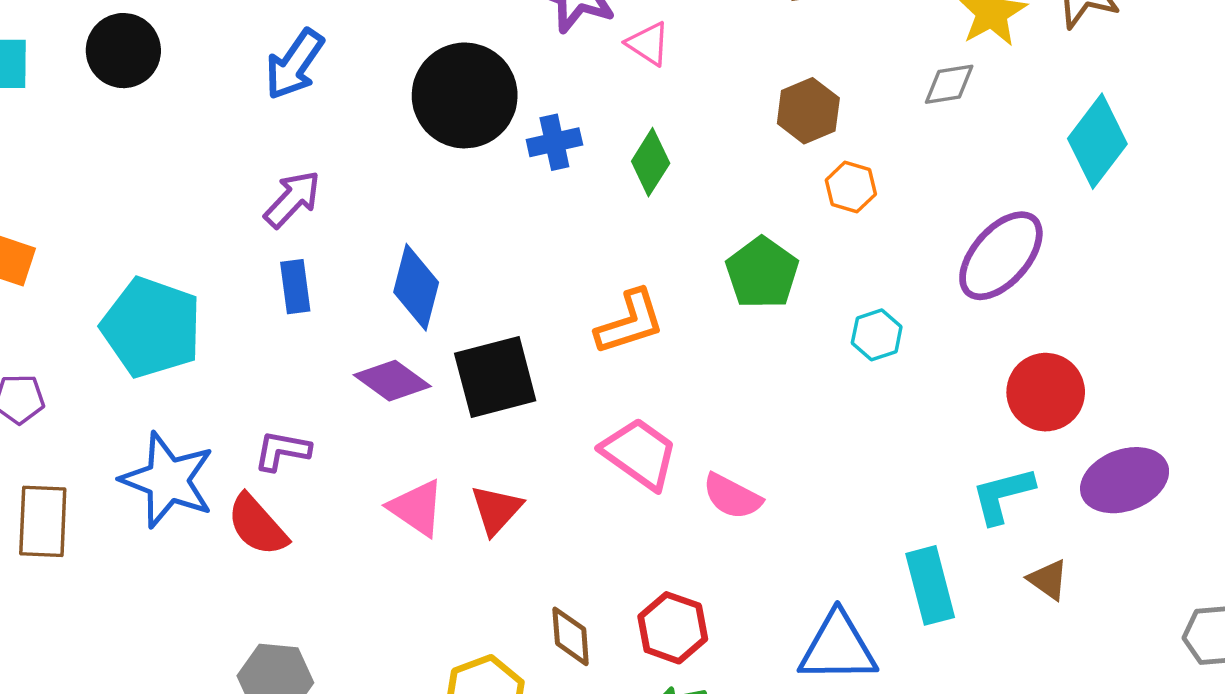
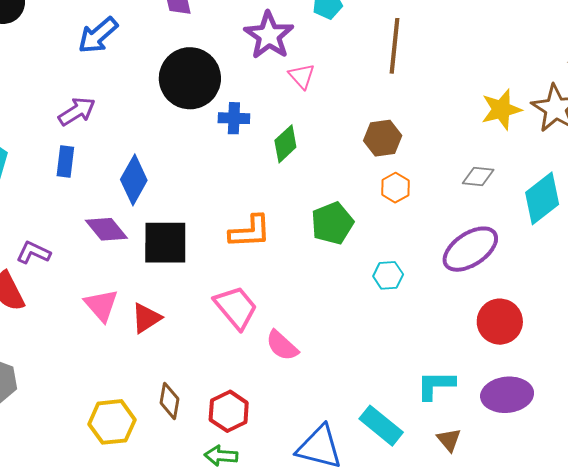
gray diamond: (949, 84) -> (478, 176), moved
red circle: (1046, 392) -> (500, 322), moved
cyan rectangle: (930, 585) -> (381, 426), turned -51

